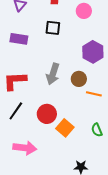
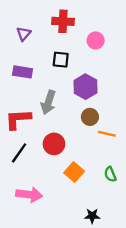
purple hexagon: (93, 52) -> (85, 87), moved
gray arrow: (53, 74) -> (48, 102), moved
red circle: (47, 114) -> (54, 144), moved

